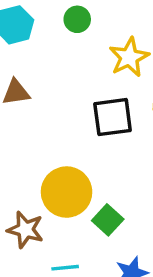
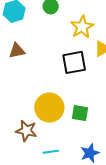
green square: (108, 220) -> (80, 113), moved, turned -30

